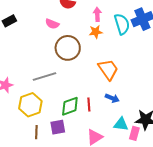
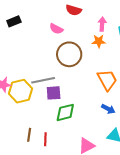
yellow hexagon: (30, 105) -> (21, 91), moved
red line: (89, 105) -> (45, 139), moved
purple square: (58, 127) -> (54, 93), moved

